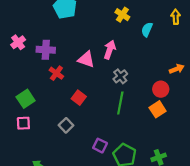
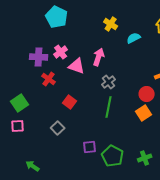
cyan semicircle: (147, 30) -> (134, 38), turned 40
pink cross: (18, 42) -> (61, 52), moved
purple square: (100, 146) -> (90, 147), turned -32

